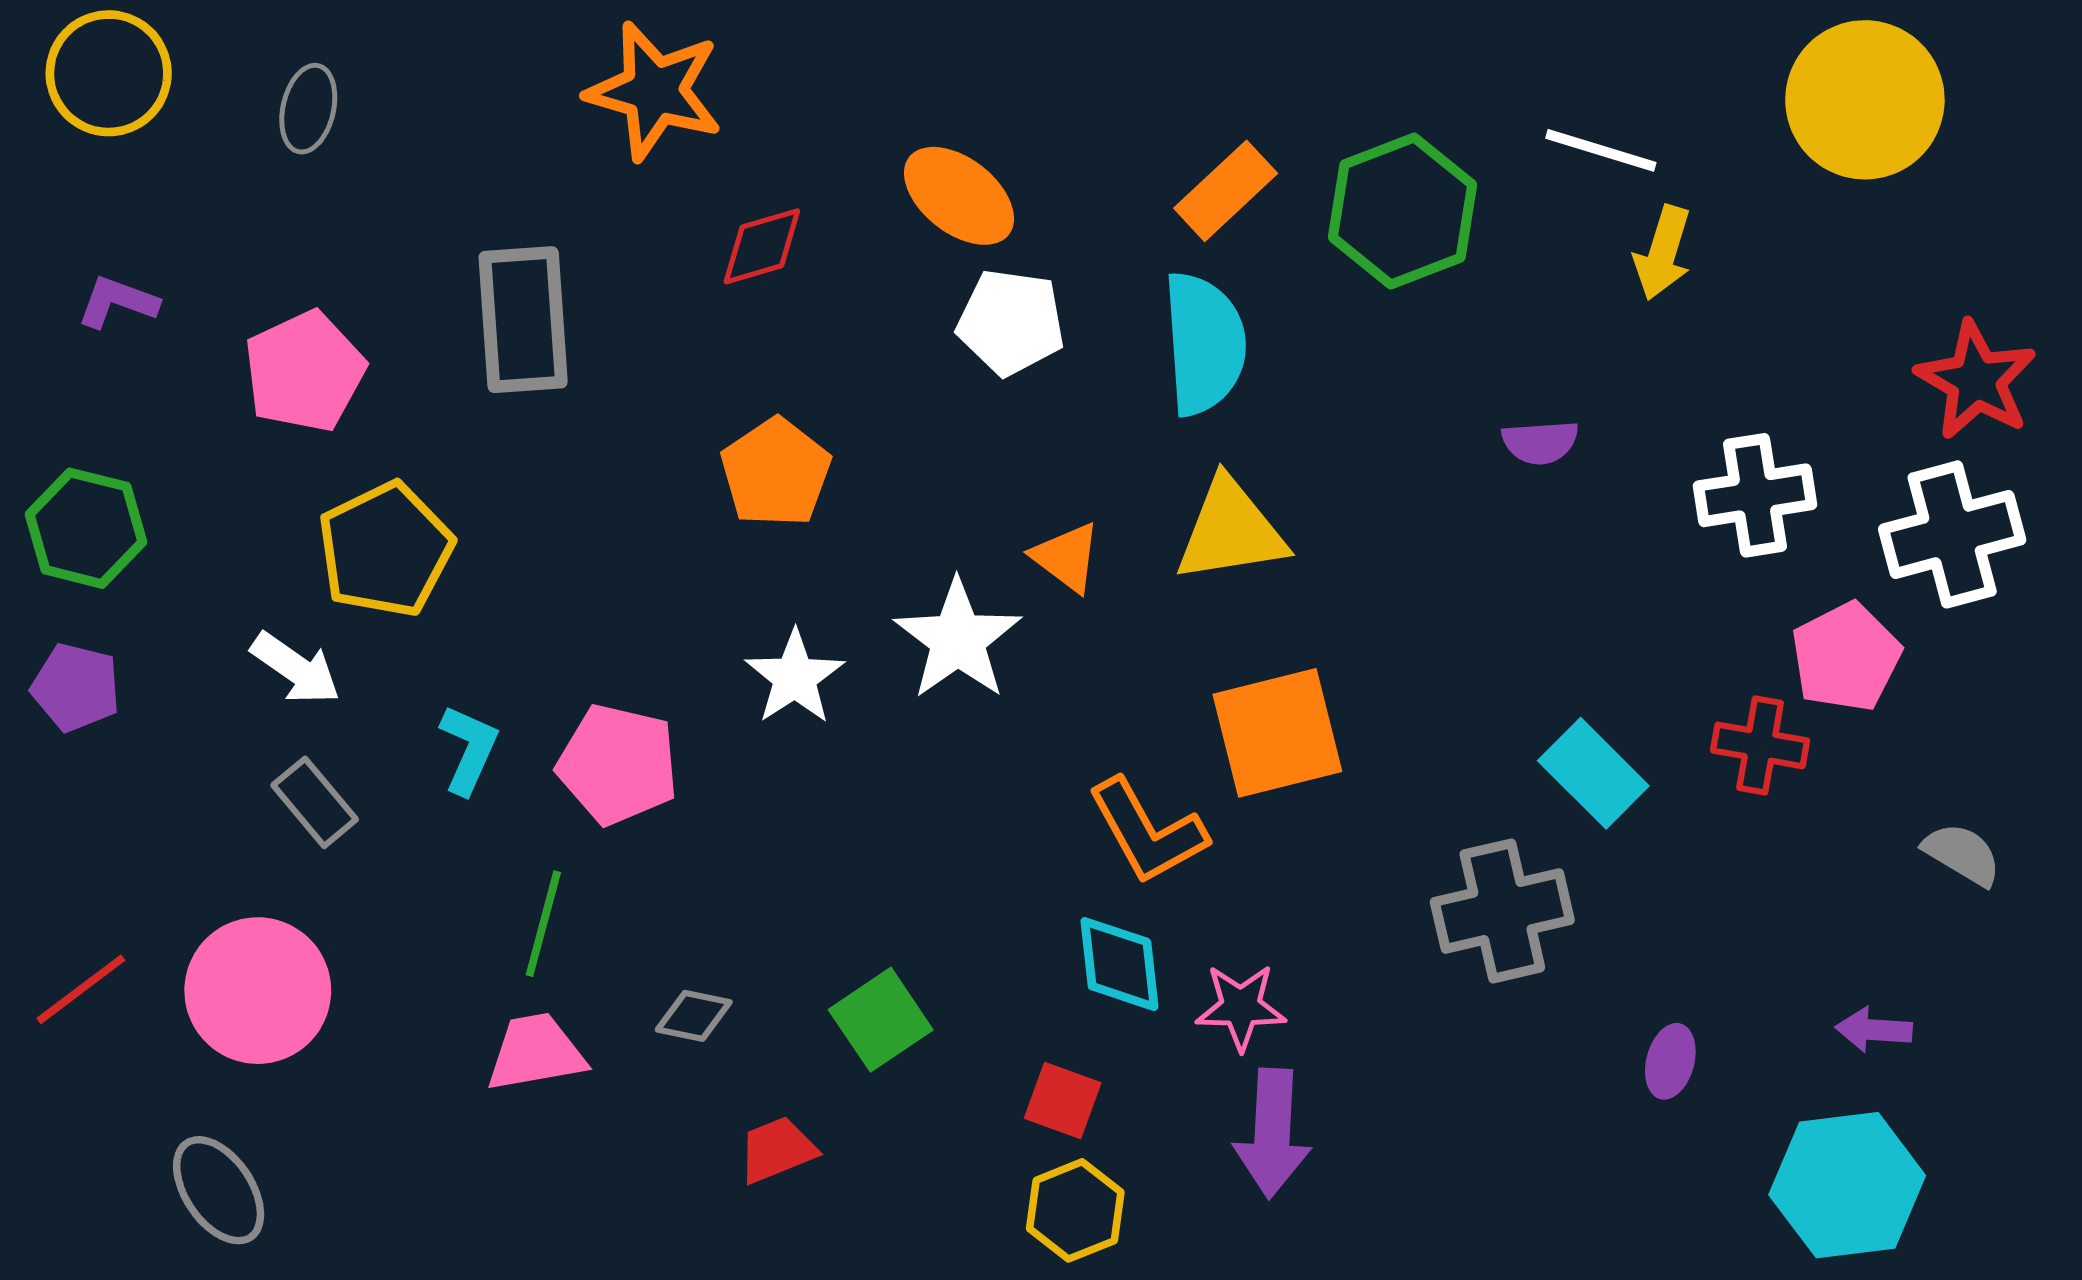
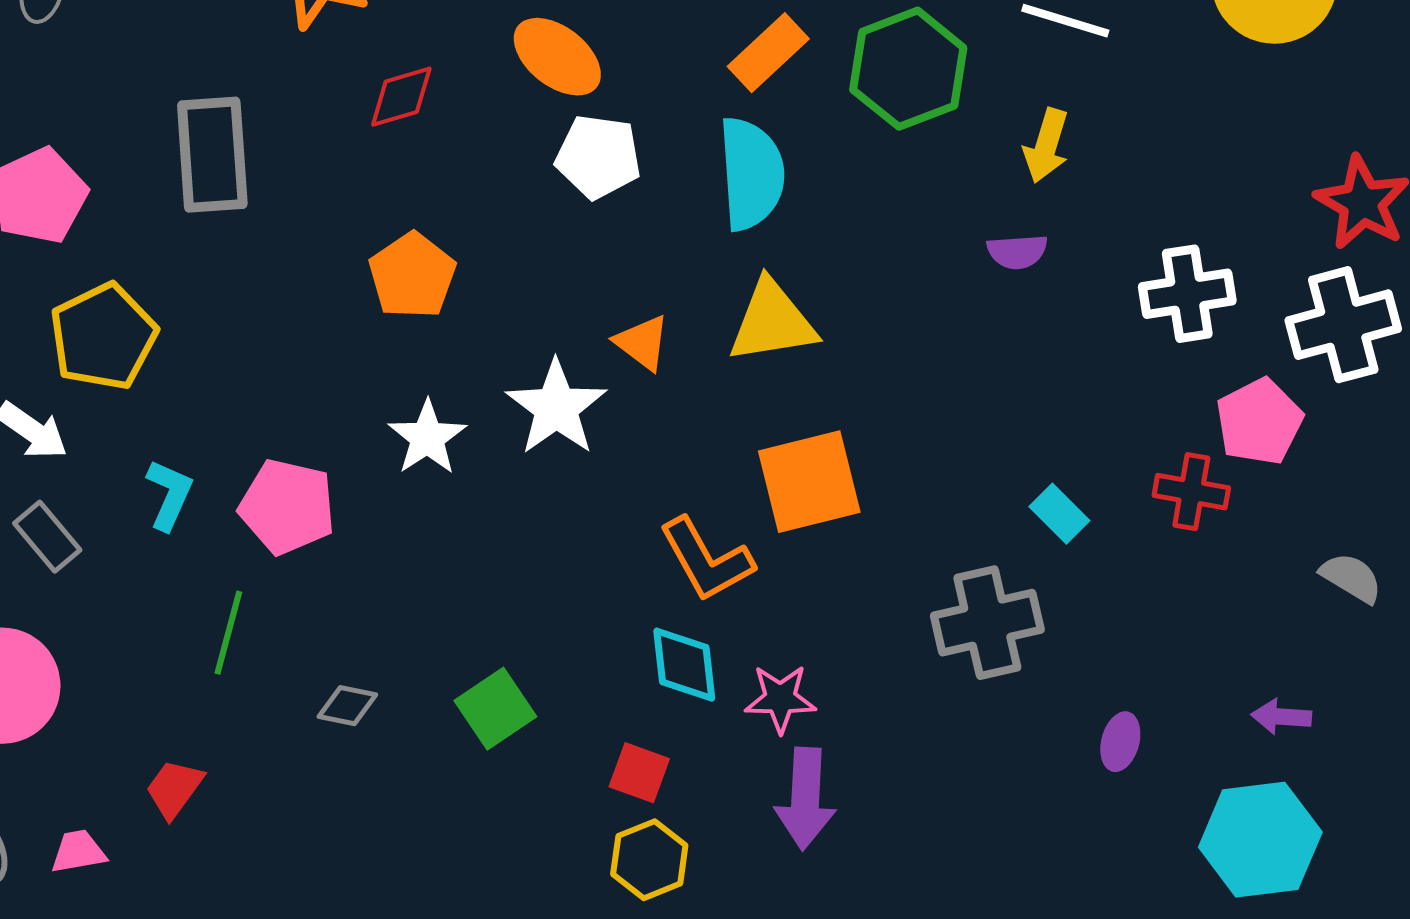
yellow arrow: (1663, 253) -> (1046, 146), moved
cyan rectangle: (1593, 773) -> (1059, 514), size x0.7
pink trapezoid: (536, 1052) -> (78, 852), moved, size x0.7
red trapezoid: (777, 1150) -> (174, 789), moved, turned -32

